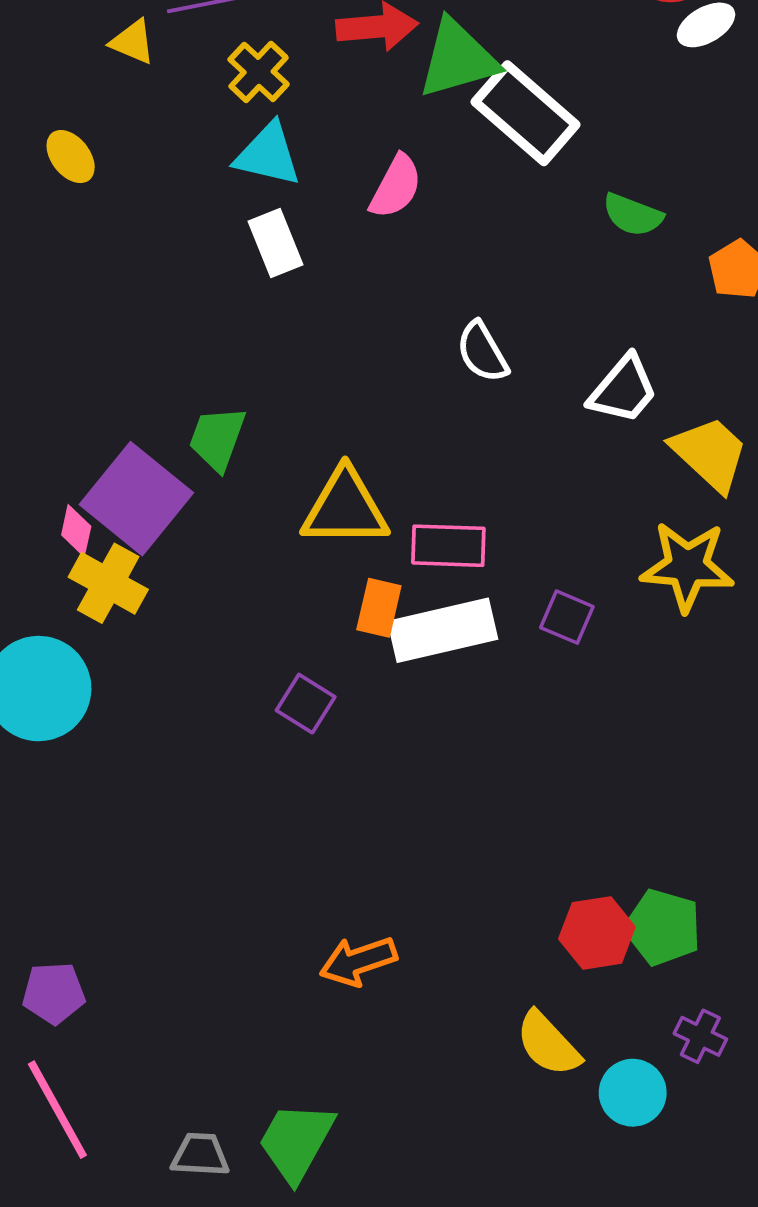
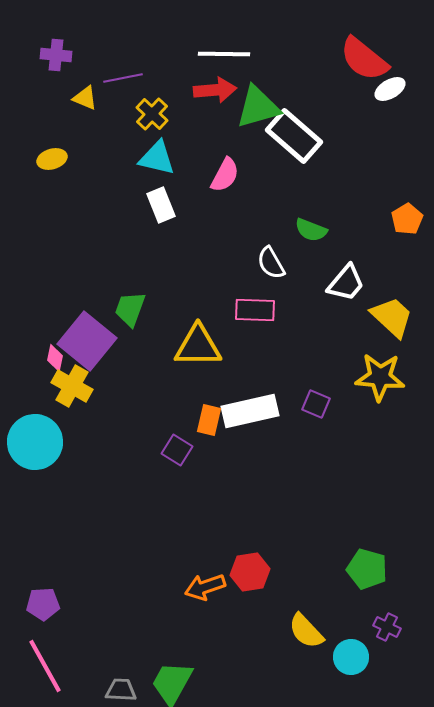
yellow ellipse: (71, 157) -> (52, 159), turned -68
green semicircle: (633, 215) -> (311, 230), moved
pink rectangle: (448, 546) -> (255, 310), moved
orange rectangle: (379, 608) -> (209, 420), moved
red hexagon: (597, 933) -> (250, 572), moved

